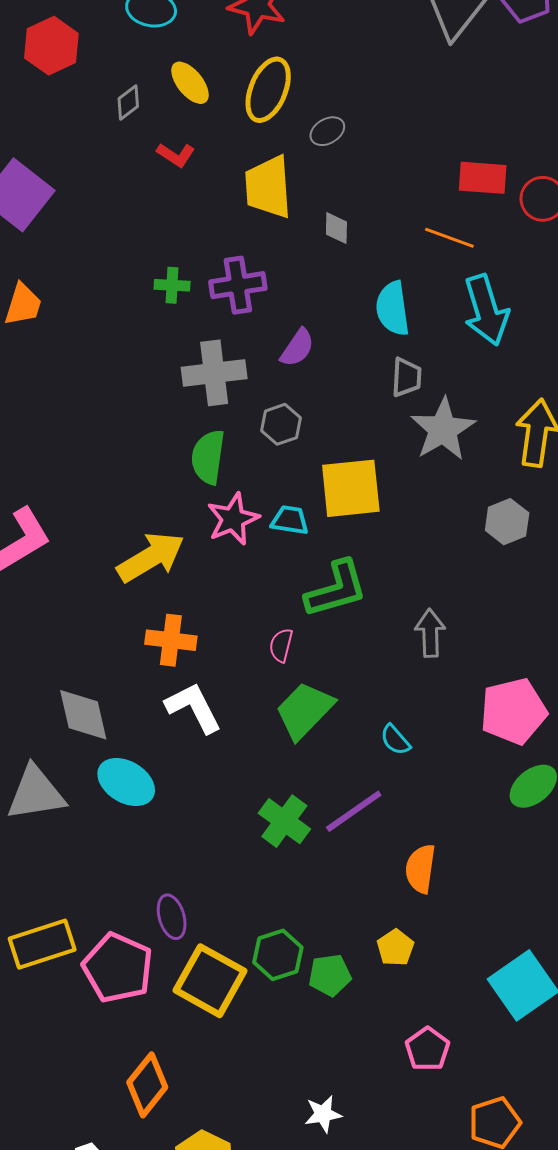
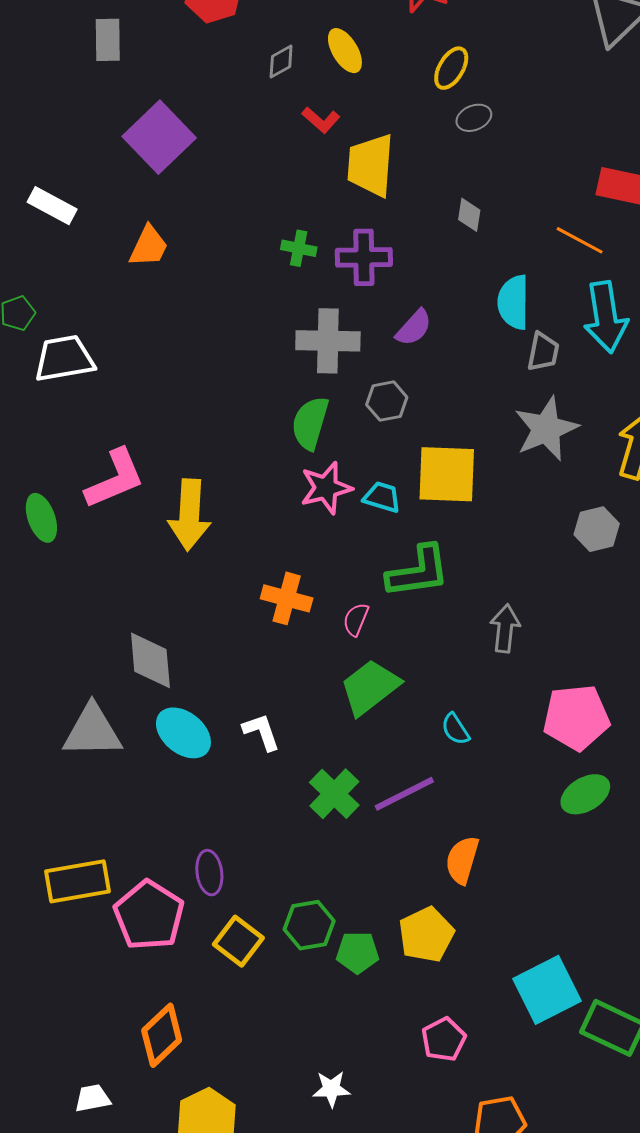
yellow ellipse: (268, 90) -> (451, 68), moved, size x0.7
yellow trapezoid: (268, 187) -> (371, 165), moved
gray trapezoid: (406, 377) -> (543, 352), moved
yellow arrow: (151, 557) -> (189, 515), moved, turned 116
orange cross: (171, 640) -> (287, 598), moved
white L-shape: (194, 708) -> (261, 732), moved, size x0.7
yellow pentagon: (395, 948) -> (426, 935), size x1.5
yellow square: (210, 981) -> (238, 941), size x0.7

